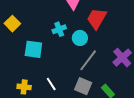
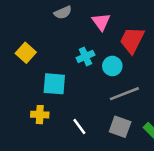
gray line: (88, 60) -> (124, 94), turned 35
yellow cross: (24, 87) -> (40, 115), moved

